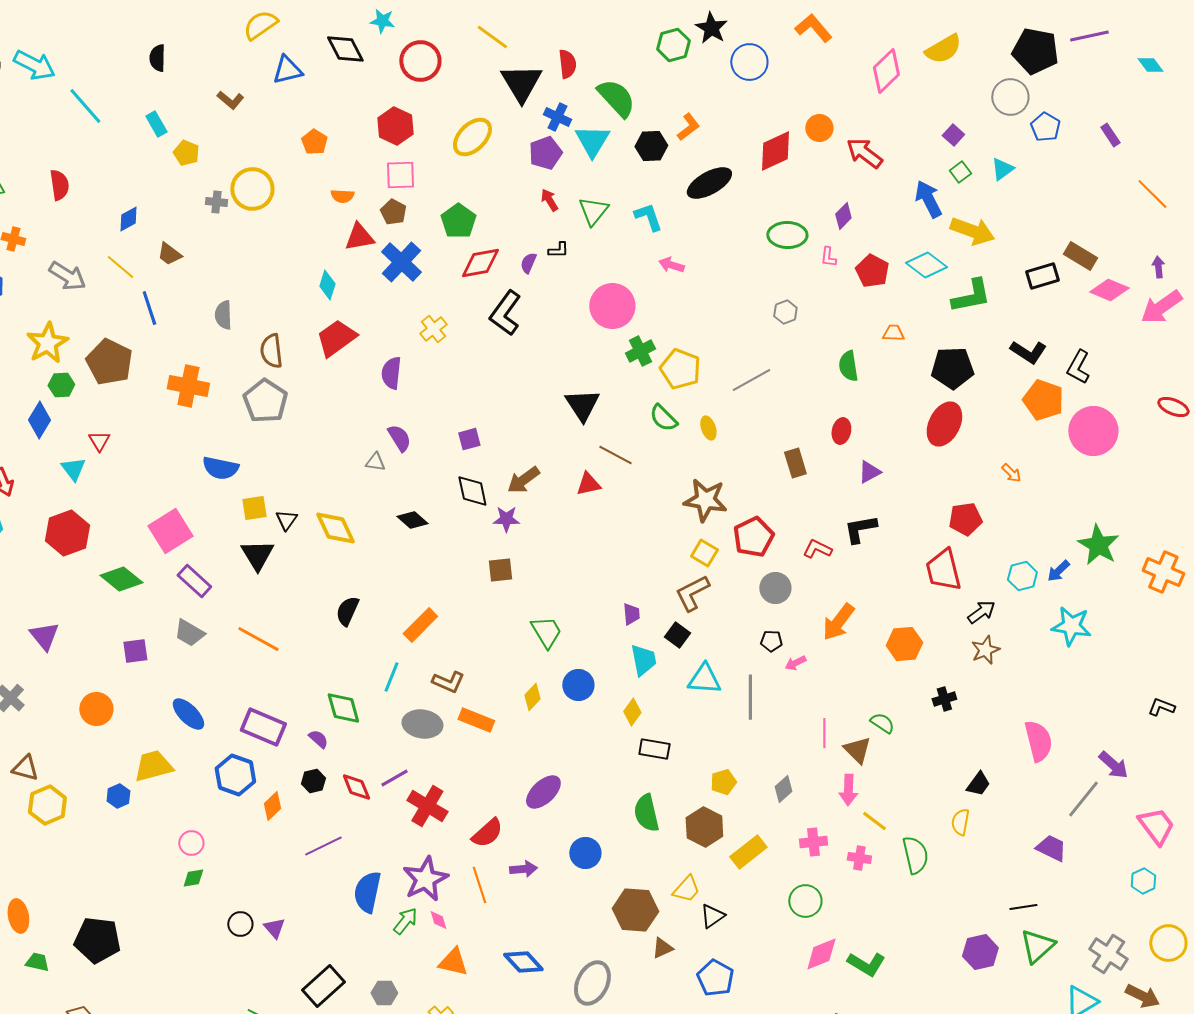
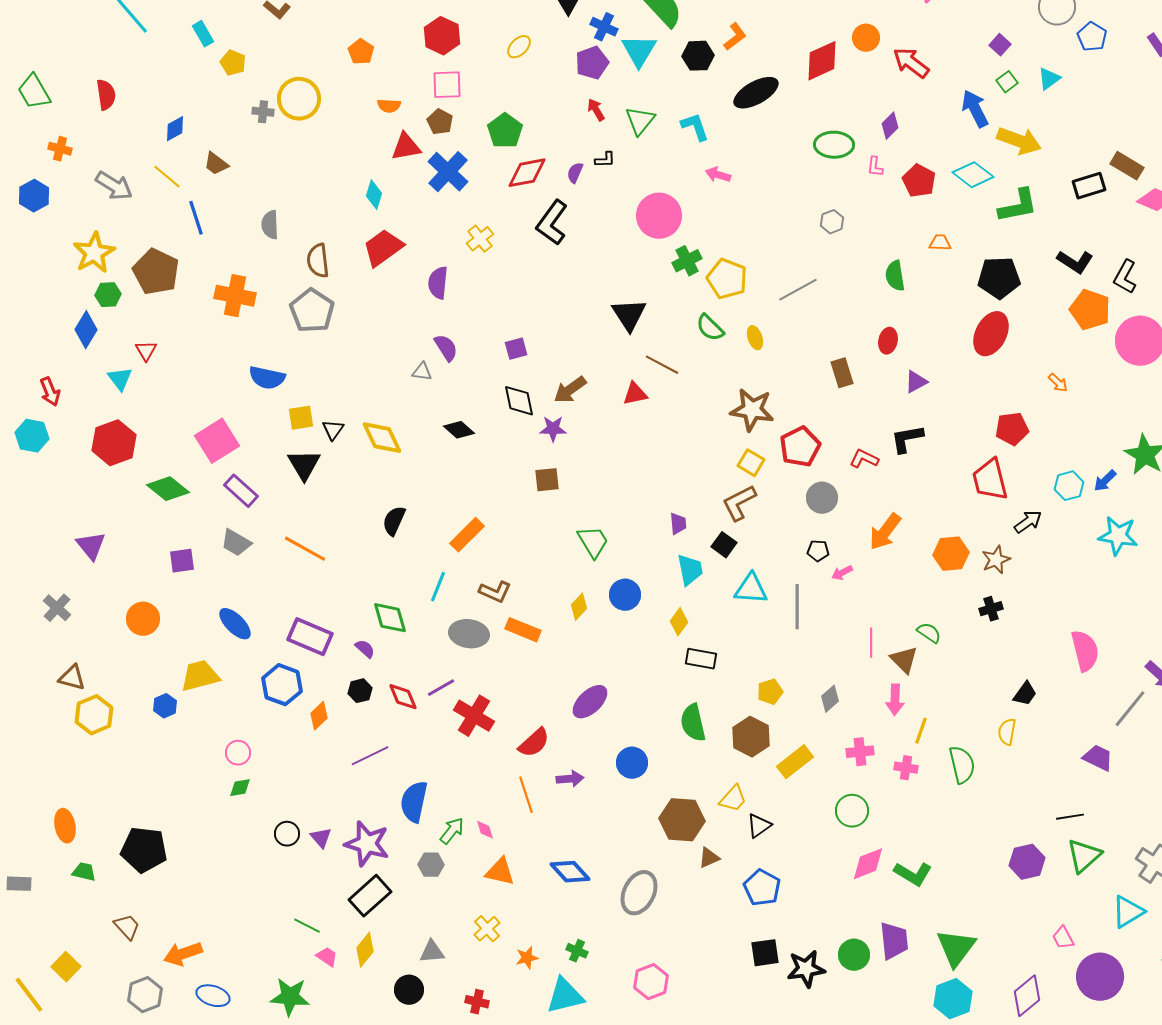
yellow ellipse: (472, 137) -> (519, 47), size x0.6
brown star: (985, 650) -> (996, 560), moved
yellow line: (874, 821) -> (921, 731), turned 72
purple star: (425, 879) -> (367, 844), moved, turned -30
gray hexagon: (384, 993) -> (431, 865), moved

